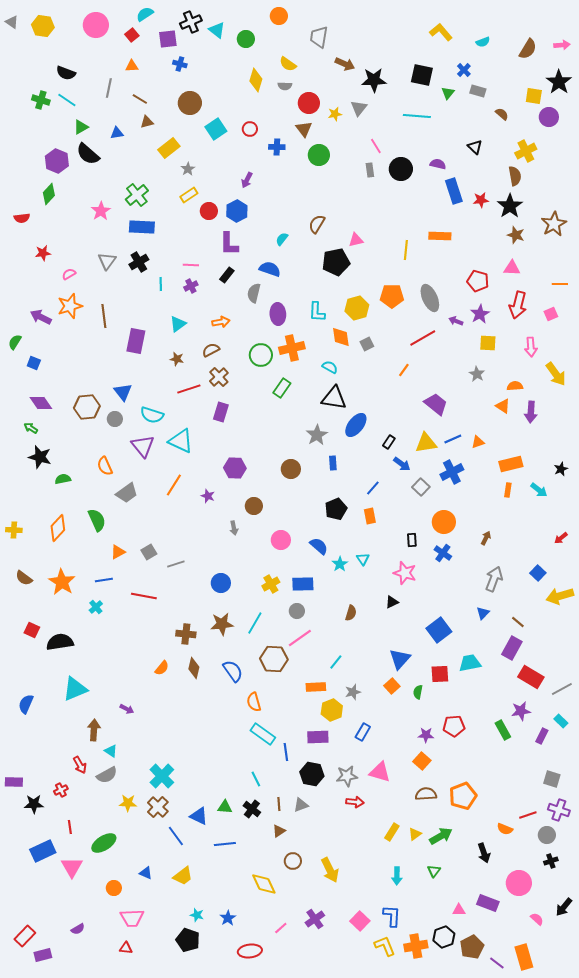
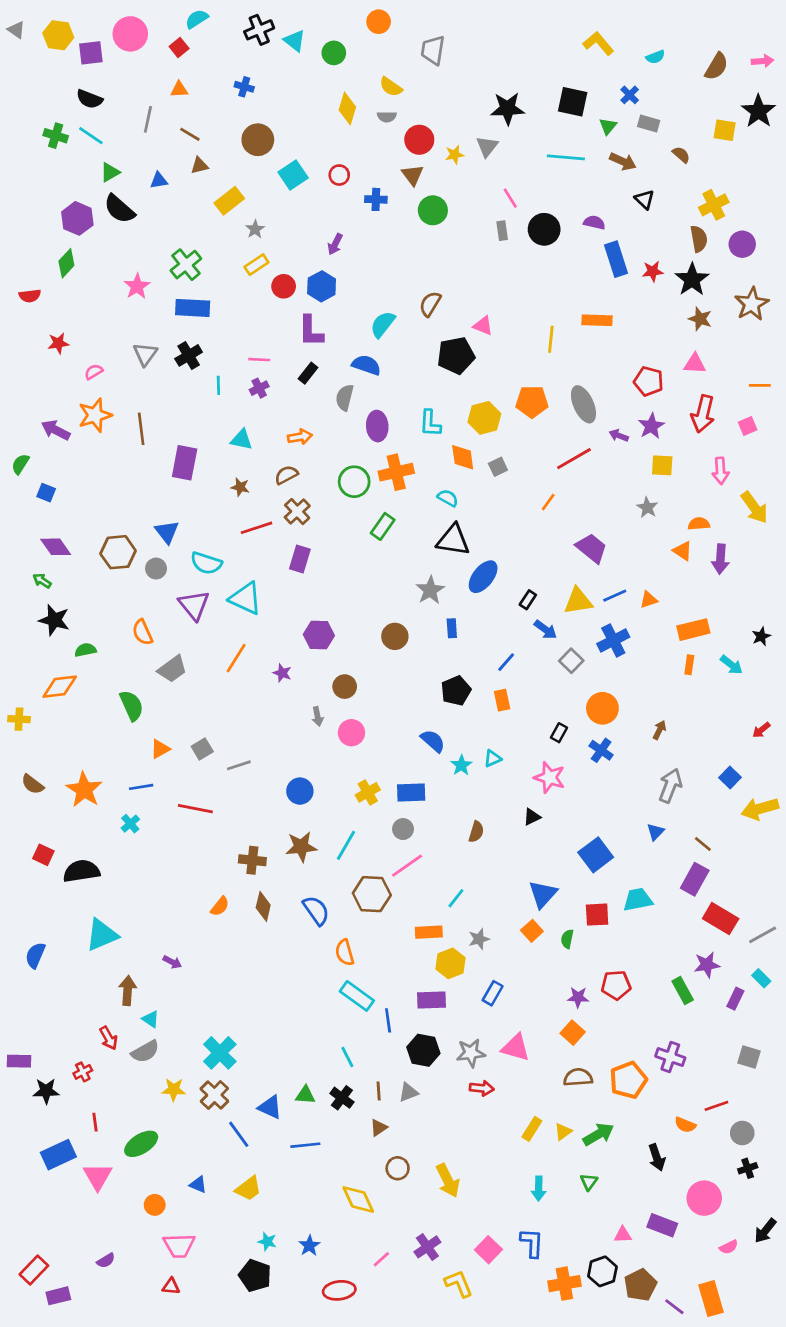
purple square: (168, 39) -> (91, 53), moved
brown arrow: (345, 64) -> (623, 161), moved
purple circle: (549, 117) -> (742, 244), moved
cyan semicircle: (282, 239) -> (383, 324), size x1.5
pink triangle: (356, 240) -> (483, 326), turned 35
cyan triangle: (178, 324) -> (242, 440), turned 48
orange diamond: (58, 528) -> (60, 687), moved, turned 40
pink circle: (281, 540) -> (351, 733), moved
black rectangle: (412, 540) -> (559, 733), turned 32
cyan triangle: (363, 559) -> (493, 758), turned 40
purple cross: (559, 810) -> (670, 1057), moved
pink semicircle: (537, 919) -> (729, 1247), turned 112
yellow L-shape: (385, 946) -> (459, 1284), moved

